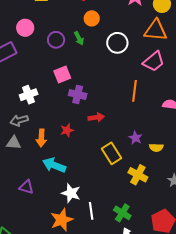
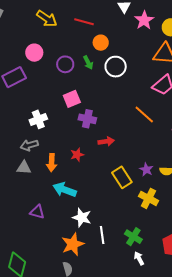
white circle: (117, 43) -> (116, 67), moved
orange line: (134, 91) -> (144, 115), turned -55
purple star: (136, 138) -> (146, 170), moved

